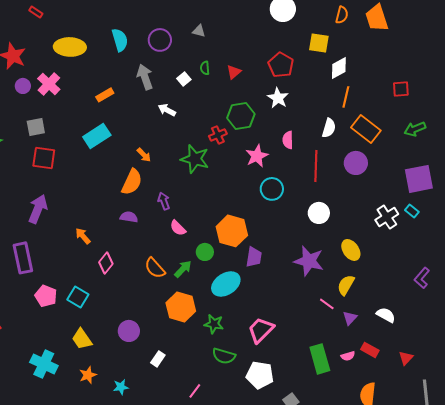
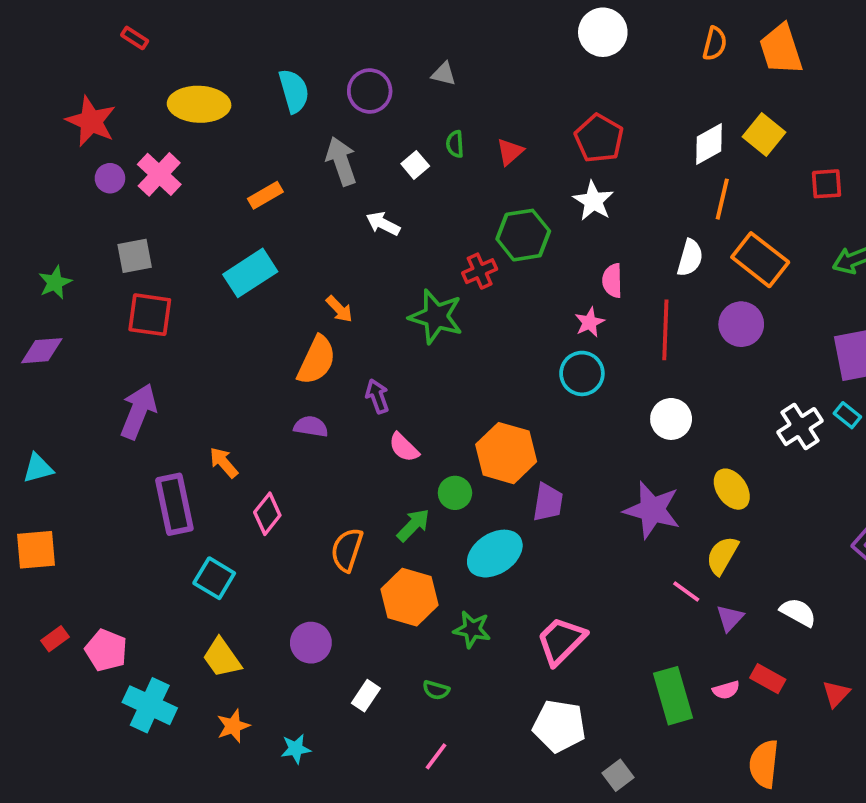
yellow square: (319, 43) -> (764, 135), moved, turned 30
pink star: (257, 156) -> (590, 322), moved, size x0.7
purple rectangle: (23, 258) -> (174, 504), moved
orange semicircle: (155, 268) -> (347, 550), moved, turned 60
pink pentagon: (46, 296) -> (106, 650), moved
green semicircle: (224, 356) -> (436, 690), moved, size x0.6

